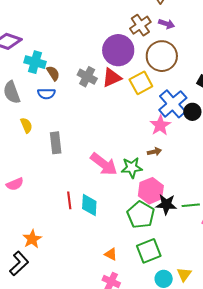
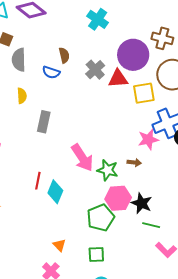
brown cross: (140, 25) -> (162, 38), turned 30
cyan cross: (35, 62) -> (98, 19), moved
black star: (166, 204) -> (142, 203), moved
green square: (149, 251) -> (96, 254), size x0.7

